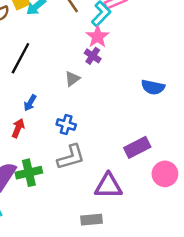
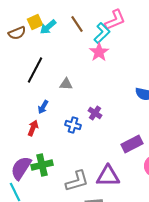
purple cross: (93, 56) -> (95, 113), moved
gray triangle: (72, 79) -> (66, 84), moved, turned 40
gray L-shape: (71, 157) -> (77, 181), moved

